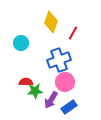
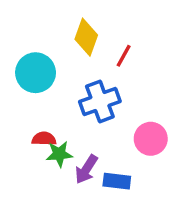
cyan circle: (21, 43) -> (36, 73), size x1.5
pink circle: (65, 82) -> (151, 139), moved
blue rectangle: (69, 107) -> (117, 181), turned 42

